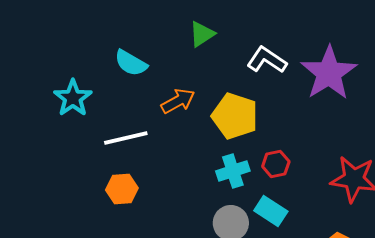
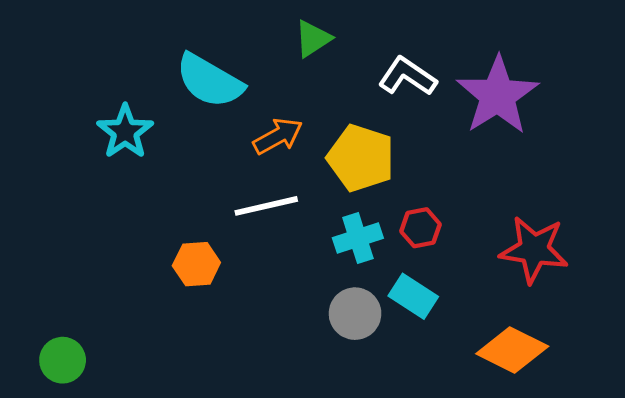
cyan semicircle: (131, 63) -> (210, 81), size x1.4
white line: (126, 138) -> (266, 206), moved

